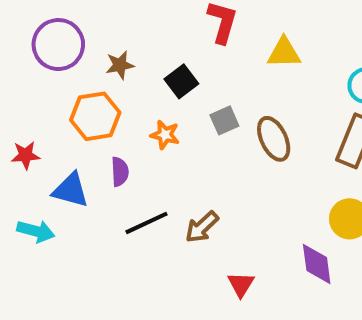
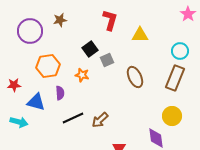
brown star: (120, 65) -> (60, 20), moved
gray square: (224, 120) -> (107, 60), moved

